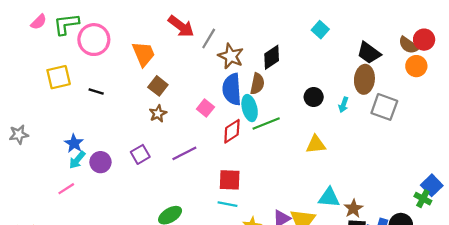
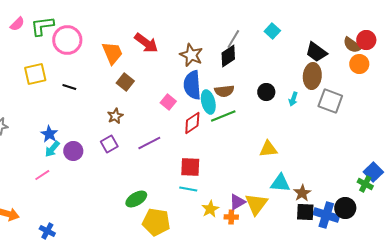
red arrow: (181, 26) -> (146, 43), moved
gray line: (209, 38) -> (233, 39), moved
brown semicircle: (257, 84) -> (224, 91), moved, turned 72
brown star: (158, 114) -> (115, 116), moved
yellow triangle: (316, 144) -> (268, 149), moved

